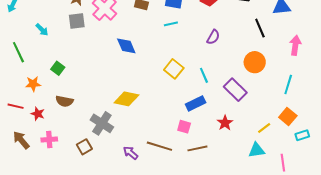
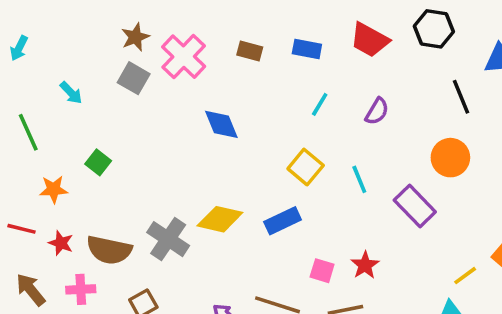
gray square: (77, 21) -> (134, 78), turned 36
cyan line: (171, 24) -> (320, 104), moved, turned -48
brown semicircle: (64, 101) -> (109, 250), moved, size x1.4
blue rectangle: (196, 103) -> (283, 221), moved
gray cross: (102, 123) -> (168, 239), moved
red star: (225, 123) -> (365, 265), moved

